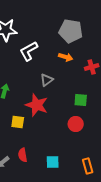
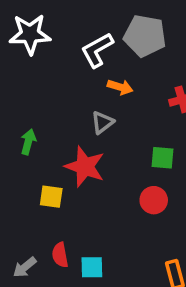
white L-shape: (29, 51) -> (97, 50), moved
orange arrow: (66, 57) -> (120, 87), moved
cyan square: (53, 162) -> (92, 267), moved

